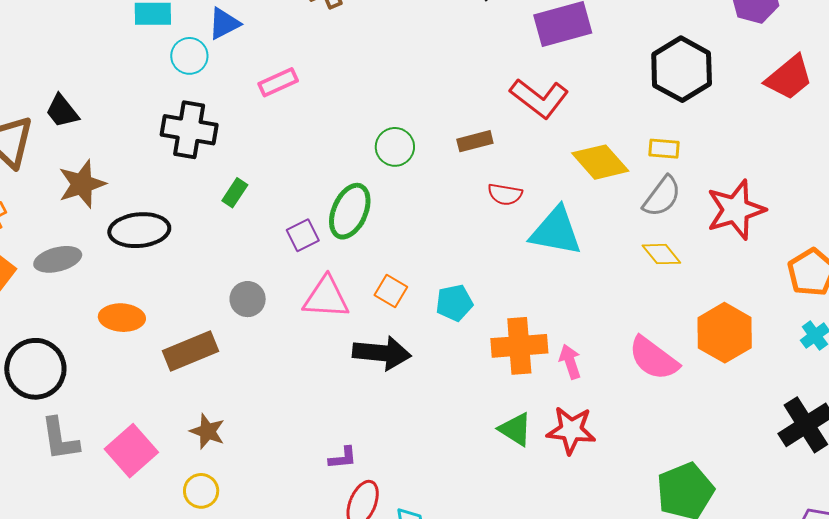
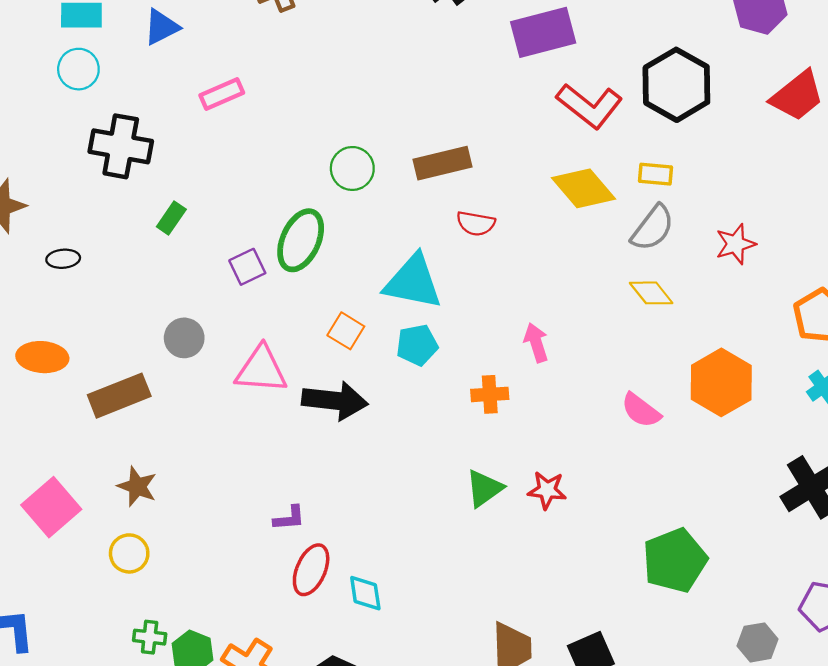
cyan circle: (189, 56) -> (78, 69), moved
red L-shape: (539, 98) -> (589, 106), moved
brown rectangle: (475, 141) -> (443, 163), size x1.4
red star: (736, 210) -> (735, 244), size x0.6
black ellipse: (139, 230) -> (63, 259), size x0.5
cyan triangle: (556, 231) -> (413, 282), moved
pink triangle: (326, 298) -> (261, 370), moved
orange cross: (519, 346) -> (490, 394), size x0.6
pink semicircle: (654, 358) -> (641, 410), size x0.7
pink arrow: (570, 362) -> (536, 343), moved
green triangle: (515, 429) -> (484, 488), turned 51
red star: (571, 430) -> (547, 490), size x0.7

